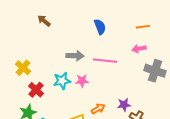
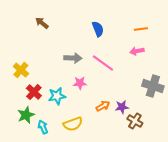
pink line: (105, 61) -> (103, 63), turned 30
gray cross: (155, 71) -> (153, 86), moved
cyan star: (62, 81) -> (57, 96), moved
orange arrow: (98, 109) -> (103, 106), moved

